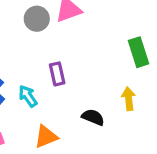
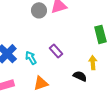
purple rectangle: (57, 74) -> (56, 51), moved, turned -32
black semicircle: (93, 117) -> (80, 76), moved

